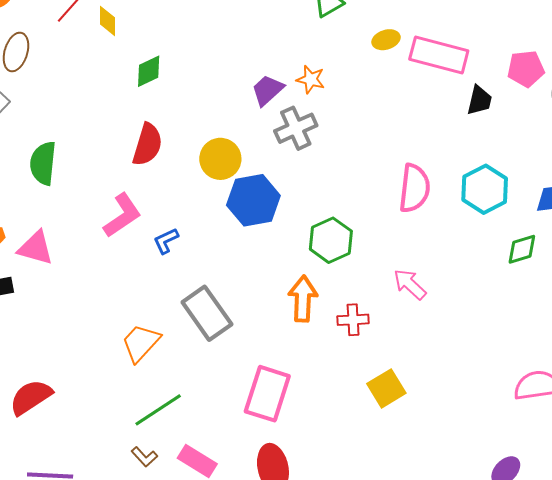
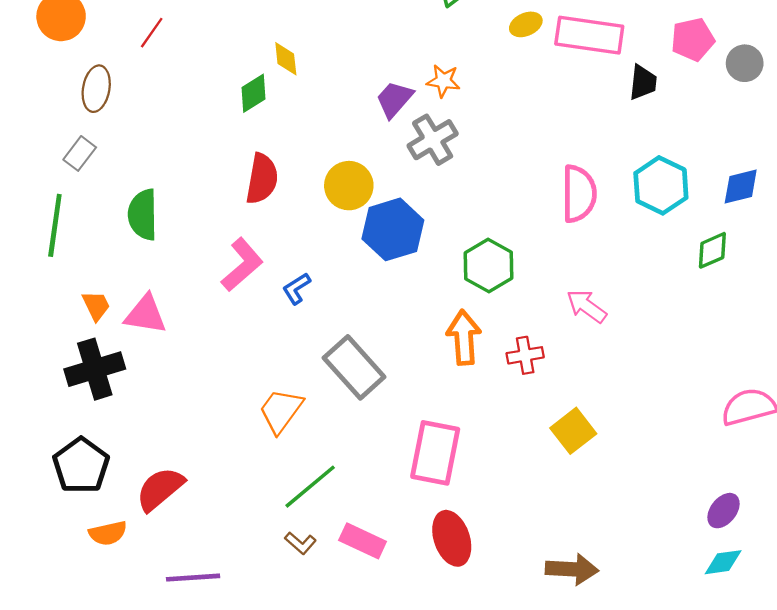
yellow diamond: (108, 21) -> (286, 59), moved

